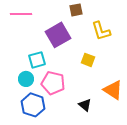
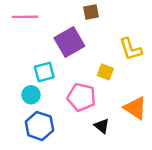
yellow L-shape: (101, 31) -> (131, 49), moved
pink pentagon: (53, 83) -> (81, 97), moved

